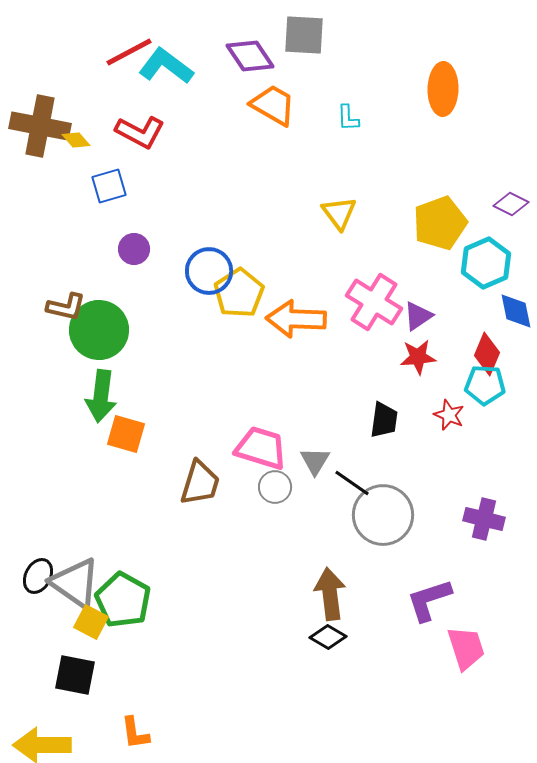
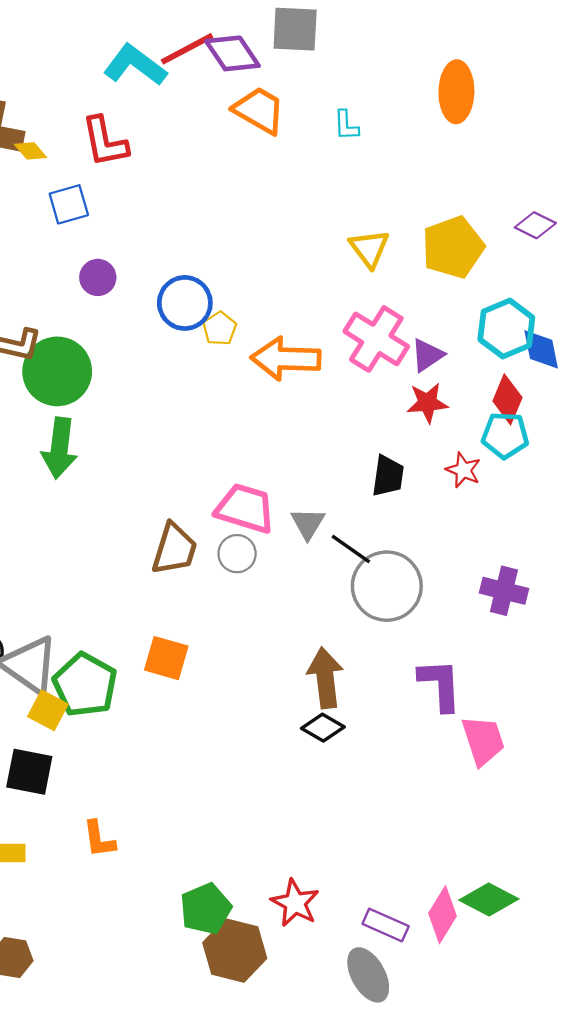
red line: (129, 52) -> (187, 49), moved
red L-shape: (140, 132) -> (105, 142), turned 51
yellow triangle: (339, 213) -> (369, 248), moved
cyan hexagon: (486, 263) -> (506, 329), moved
yellow pentagon: (239, 293) -> (220, 329), size x0.6
orange square: (126, 434) -> (166, 658), moved
gray circle: (275, 487) -> (237, 554), moved
purple L-shape: (429, 600) -> (440, 685), turned 105

